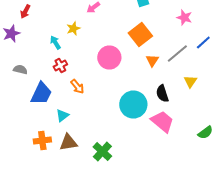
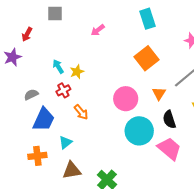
yellow star: (73, 28) -> (77, 72), moved
pink circle: (109, 58) -> (126, 99), moved
orange triangle: (152, 60) -> (159, 94), moved
gray semicircle: (20, 70) -> (31, 95), moved, turned -40
orange cross: (42, 140) -> (37, 156), moved

